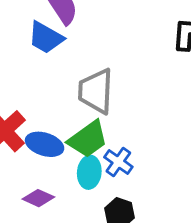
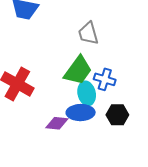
gray trapezoid: (96, 91) -> (88, 33), moved, size x0.7
blue ellipse: (45, 144) -> (81, 113), moved

